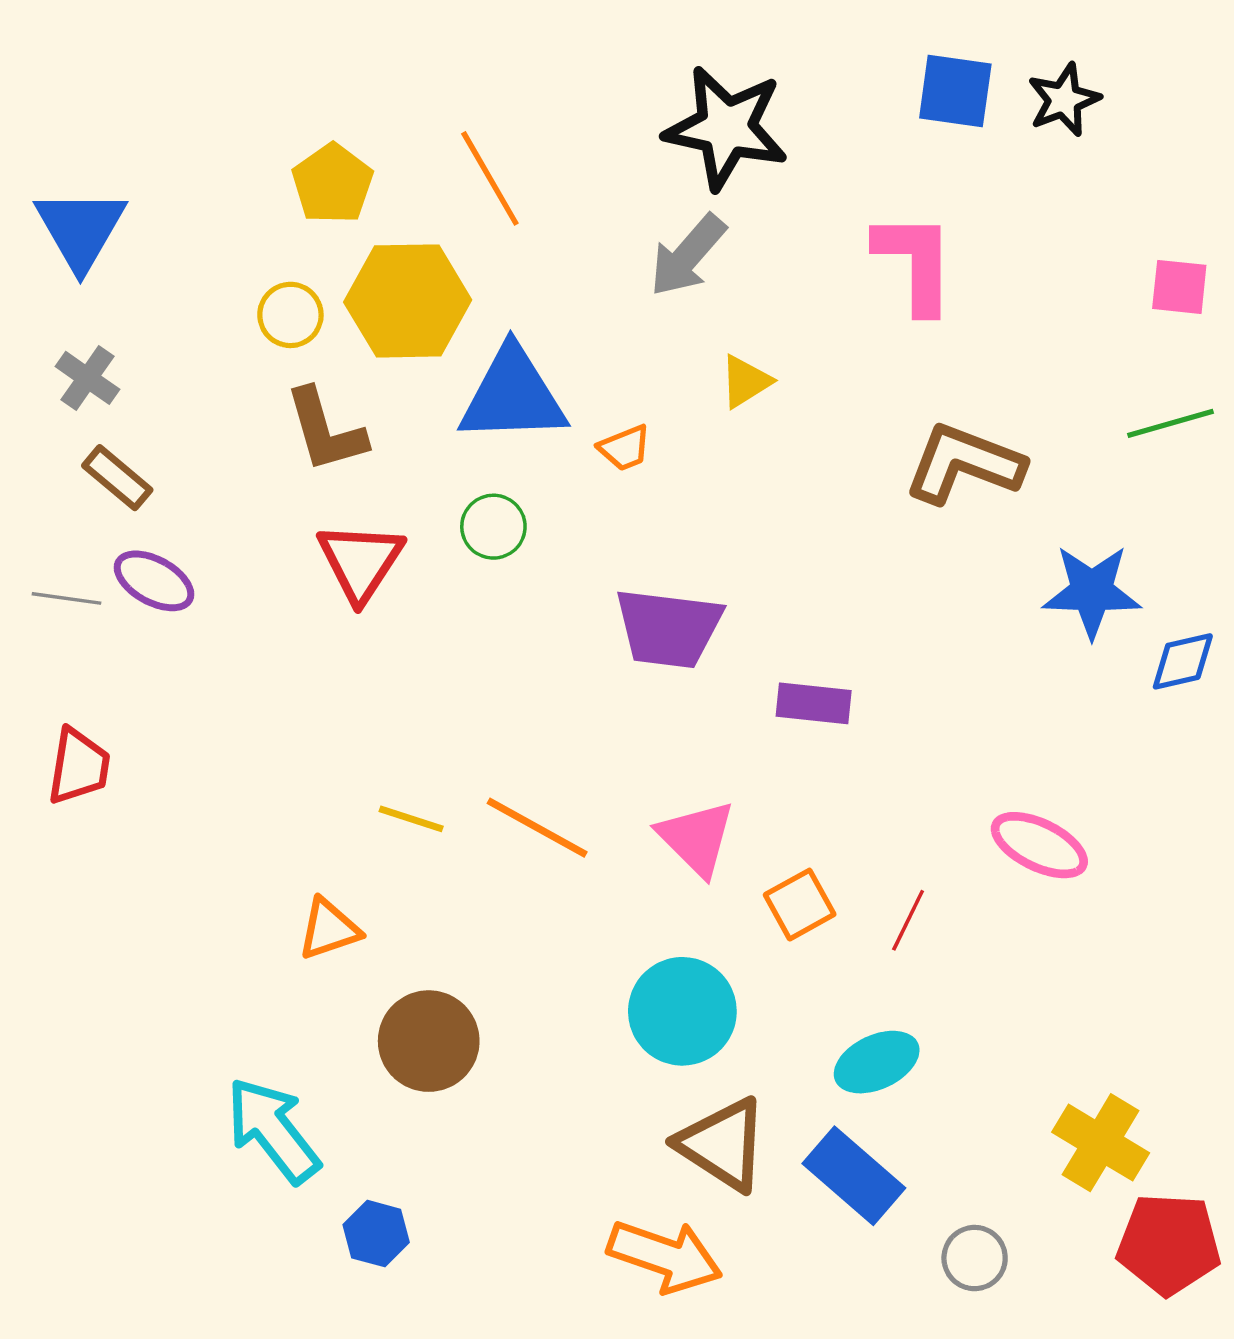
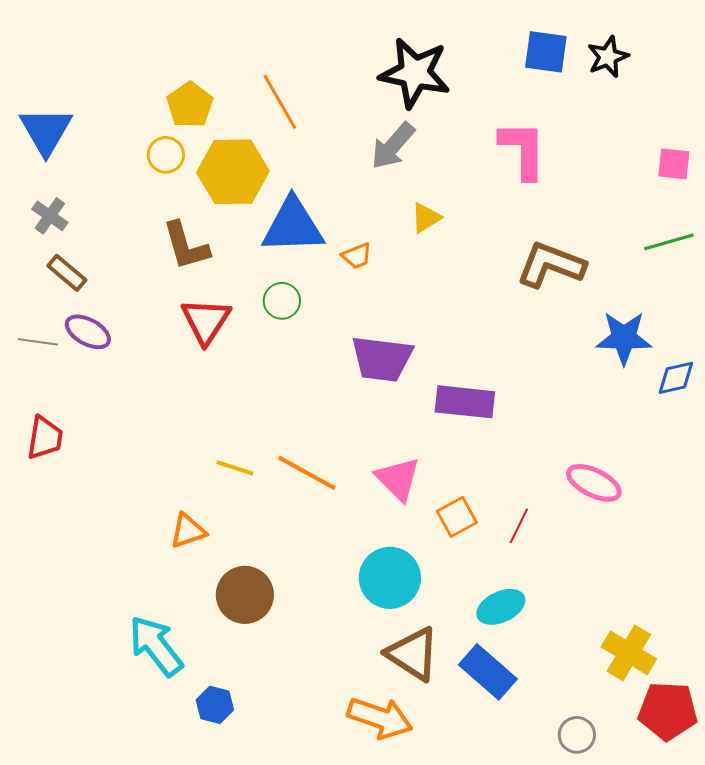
yellow circle: (290, 315) -> (166, 155), moved
purple rectangle: (814, 703) -> (465, 402), size x1.4
gray circle: (975, 1258) -> (577, 735), moved

